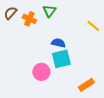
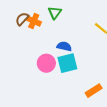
brown semicircle: (10, 13) -> (22, 19), moved
pink circle: (41, 72) -> (46, 63), moved

